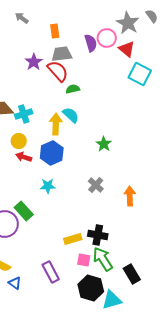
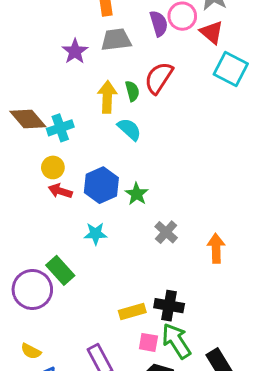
red semicircle: (58, 71) -> (159, 78), moved, turned -105
green semicircle: (73, 89) -> (132, 91), turned 88
yellow arrow: (56, 124) -> (107, 97), moved
green star: (104, 144) -> (137, 194), moved

